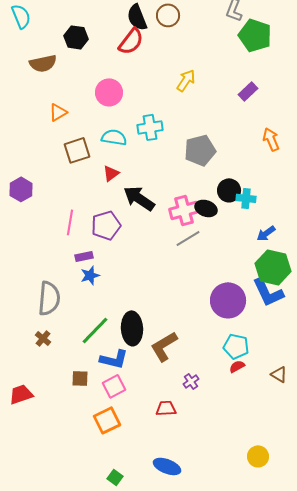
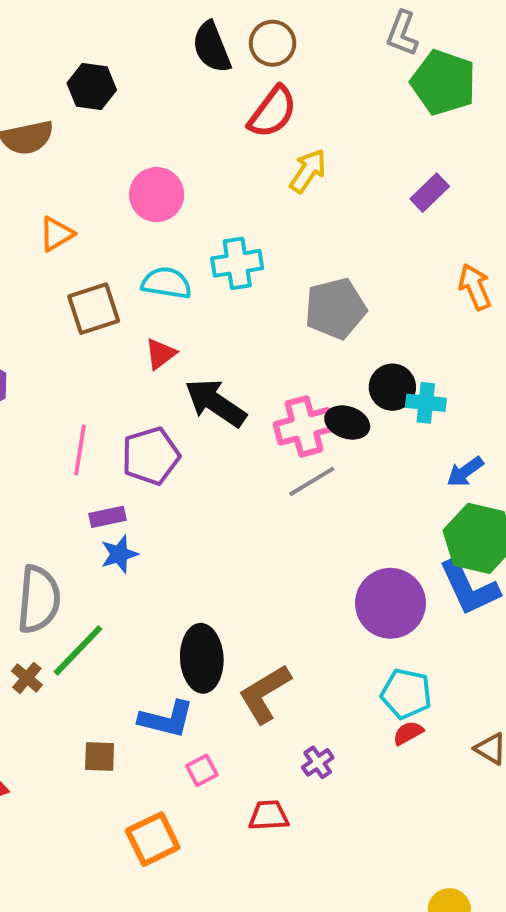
red semicircle: (131, 41) -> (273, 112), moved
green line: (95, 330) -> (78, 650), moved
pink square: (114, 386) -> (202, 770), moved, size x0.7

